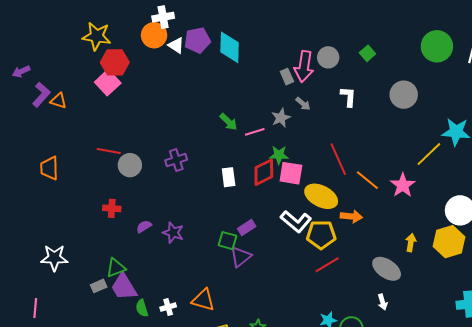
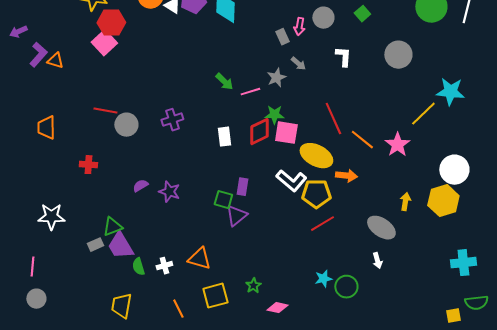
pink arrow: (304, 66) -> (299, 27), size x0.6
red cross: (112, 208) -> (88, 165), moved
purple rectangle: (247, 228) -> (242, 187), turned -48

